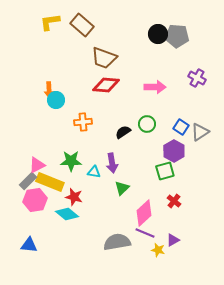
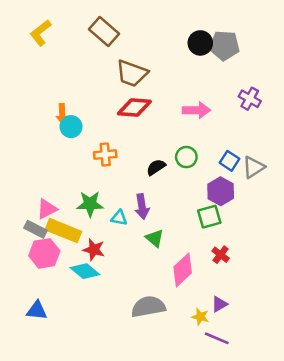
yellow L-shape: (50, 22) -> (41, 33), moved, turned -30
gray rectangle: (28, 181) -> (35, 229), turned 72
green triangle: (122, 188) -> (155, 238), turned -35
purple line: (145, 233) -> (217, 338), moved

